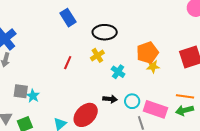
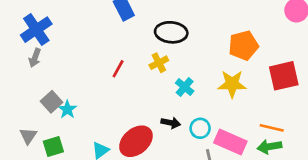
orange pentagon: (147, 53) -> (243, 45), moved
yellow star: (153, 66) -> (232, 84), size x1.5
gray square: (21, 91) -> (52, 102), turned 35

